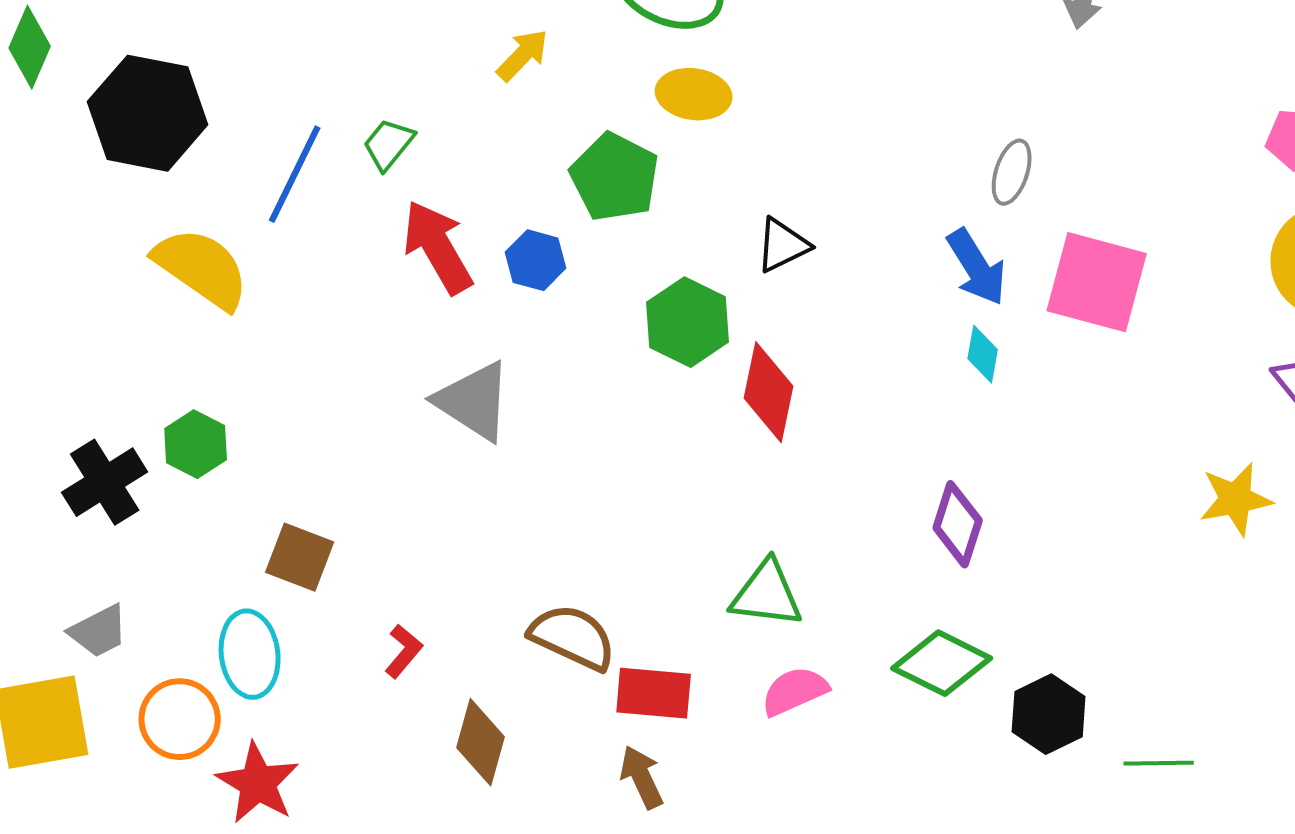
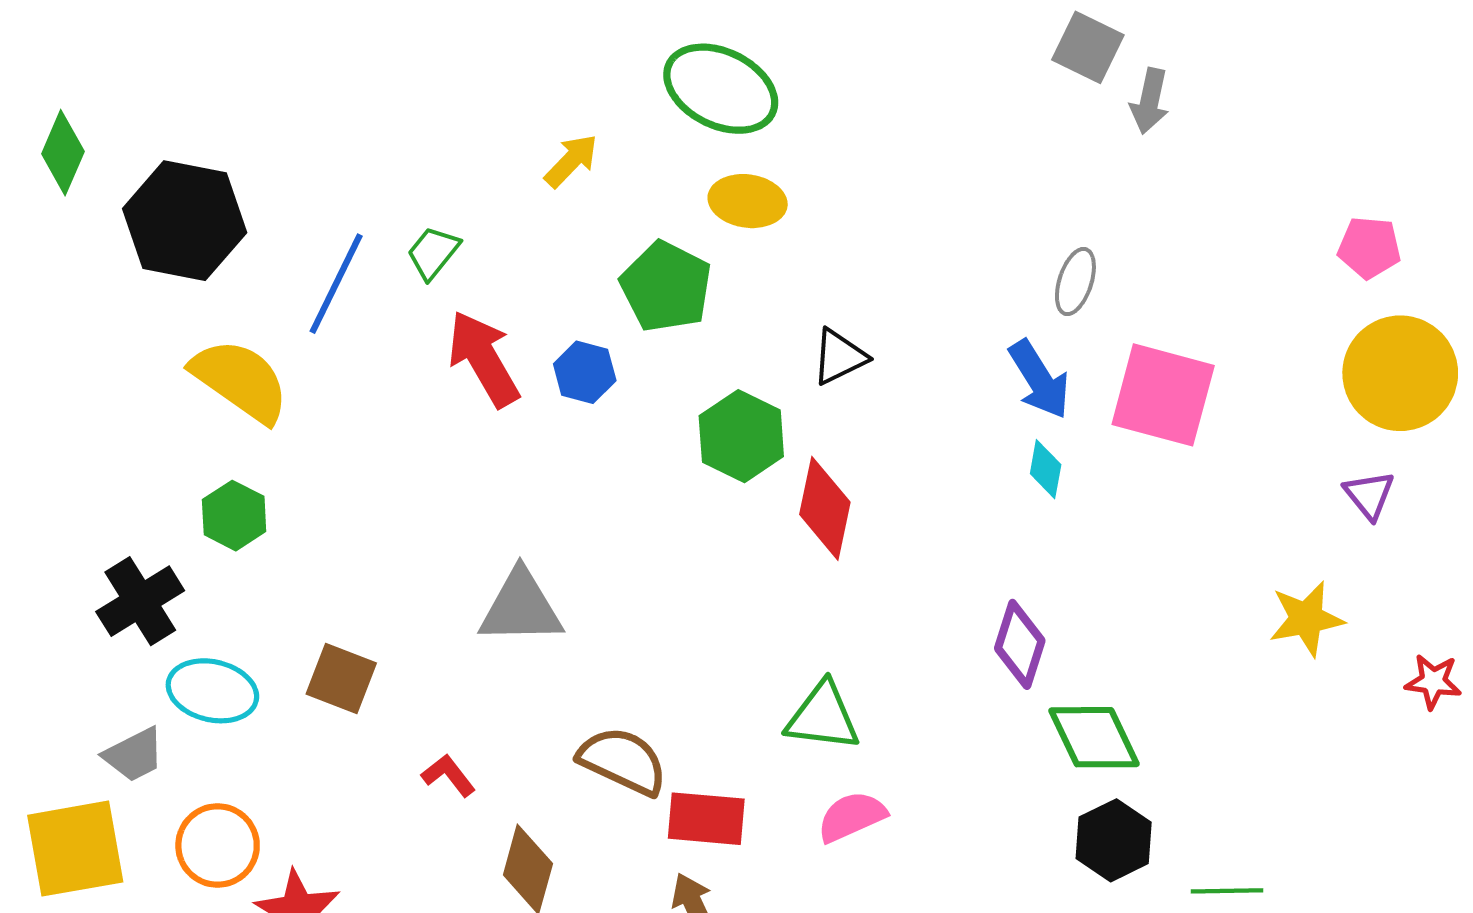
gray triangle: (474, 401) -> (521, 607), moved, turned -34
green hexagon: (196, 444) -> (234, 516), moved
red L-shape: (404, 651) -> (449, 775), turned -78
cyan ellipse: (250, 654) -> (212, 691), moved, turned -70
green diamond: (942, 663) -> (1094, 737), moved, turned 38

